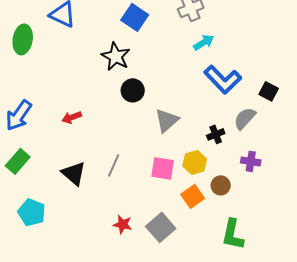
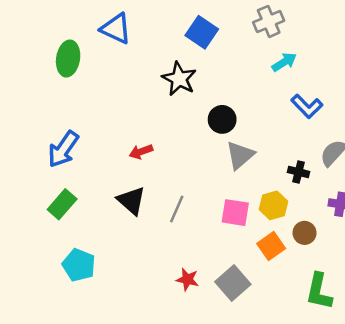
blue L-shape: (223, 79) -> (307, 106), size x0.7
black circle: (133, 90) -> (222, 119), moved
red arrow: (72, 117) -> (141, 152), moved
black cross: (216, 134) -> (299, 172), turned 36
black triangle: (74, 173) -> (131, 201), moved

